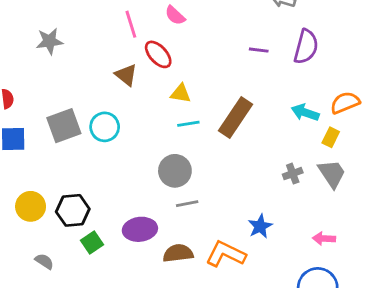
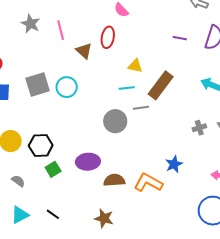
pink line: (131, 24) -> (61, 30), moved
gray star: (49, 41) -> (31, 24), turned 30
red ellipse: (158, 54) -> (108, 37), turned 50
yellow triangle: (181, 93) -> (135, 66), moved
gray line: (187, 204) -> (141, 108), moved

